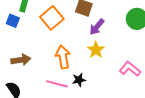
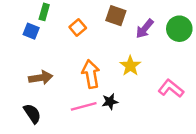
orange square: (52, 18) -> (78, 27), size x0.6
purple arrow: (97, 27) -> (145, 29), moved
pink line: (57, 84) -> (84, 106), turned -30

